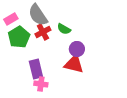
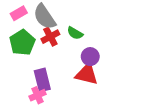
pink rectangle: (11, 19) -> (19, 13), moved
pink cross: (41, 84) -> (37, 95), moved, turned -32

